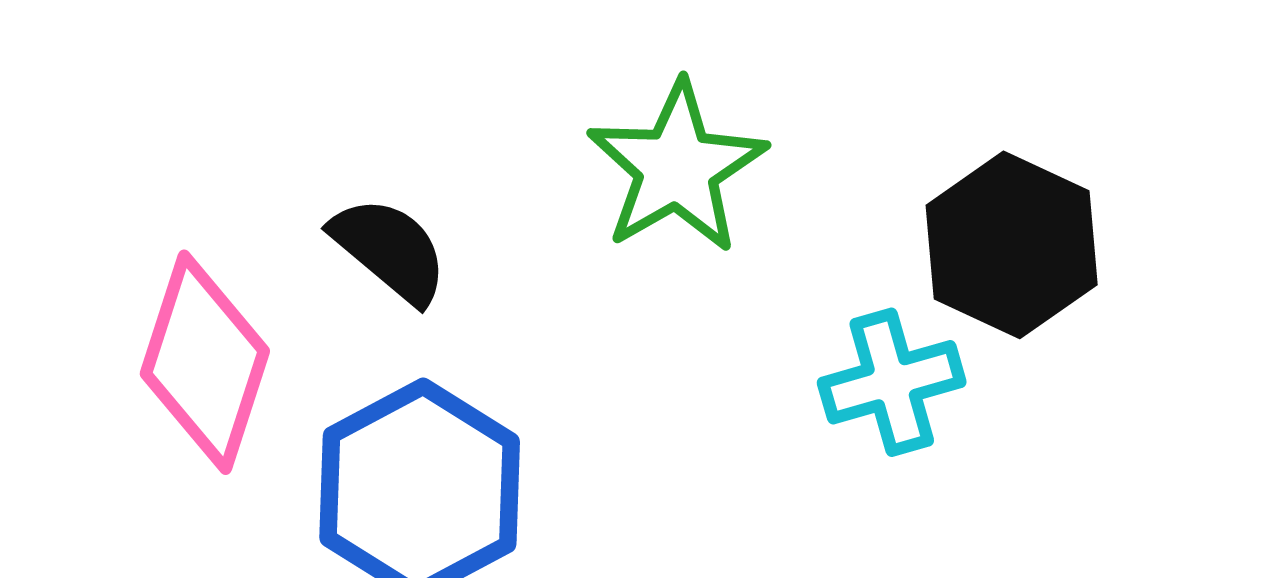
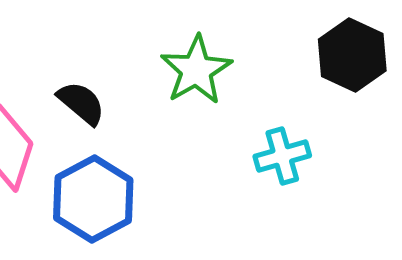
black hexagon: (1012, 245) -> (352, 55), moved

